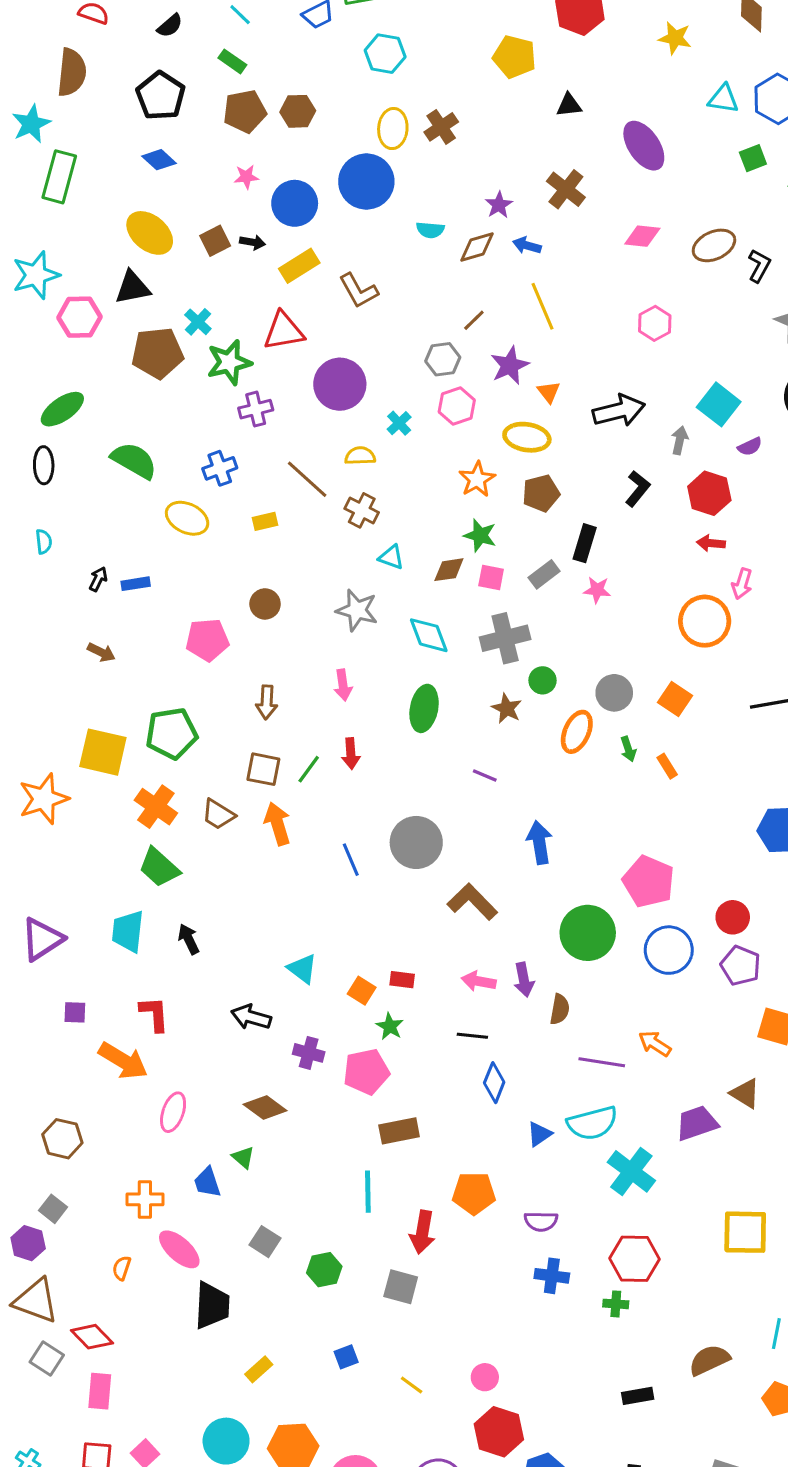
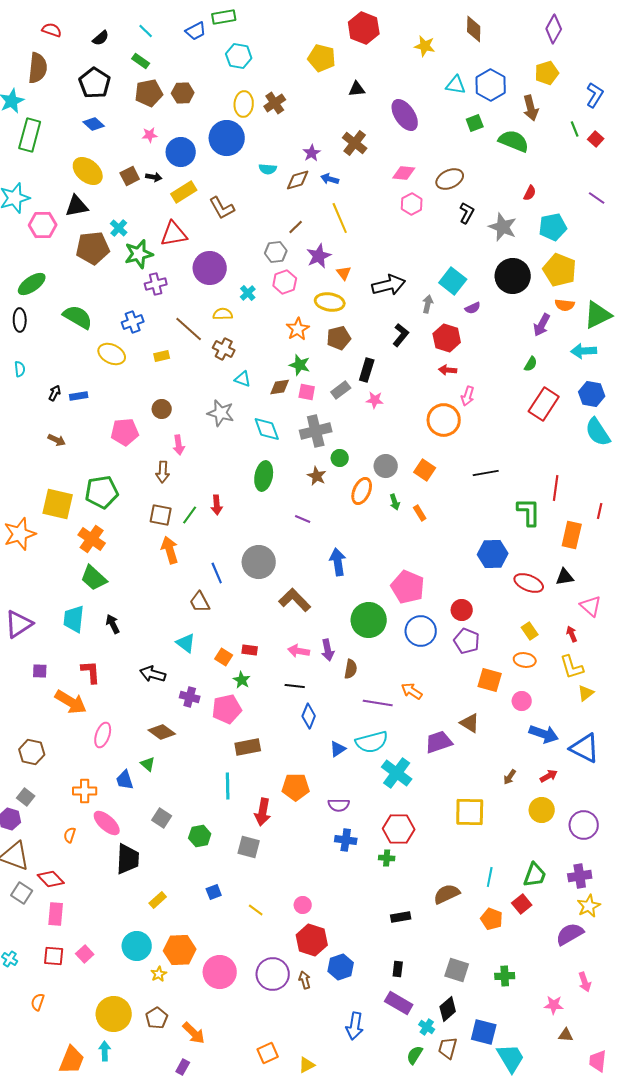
black L-shape: (759, 266) -> (467, 213), moved
pink hexagon: (655, 323) -> (412, 204), moved
pink arrow: (343, 685) -> (179, 445), moved
brown trapezoid: (218, 814) -> (200, 602), moved, turned 30

